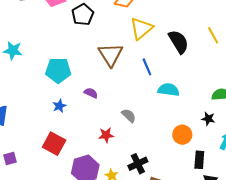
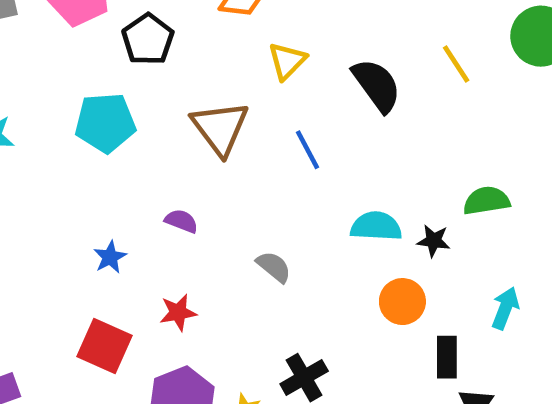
yellow triangle: (141, 28) -> (287, 61), size x0.7
cyan pentagon: (58, 70) -> (105, 123), moved
cyan semicircle: (169, 90) -> (376, 226), moved
black star: (208, 119) -> (434, 241), moved
red star: (106, 135) -> (178, 312), moved

